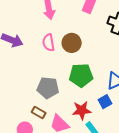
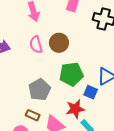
gray pentagon: (48, 88) -> (40, 90), turned -30
blue square: (105, 102) -> (91, 92), moved, turned -32

